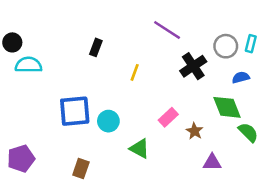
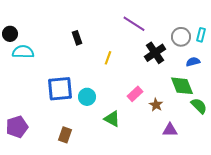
black rectangle: (96, 47) -> (77, 38), turned -40

